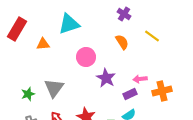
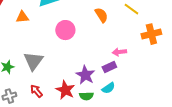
purple star: (106, 78) -> (85, 75), moved
orange cross: (162, 91) -> (151, 34), moved

